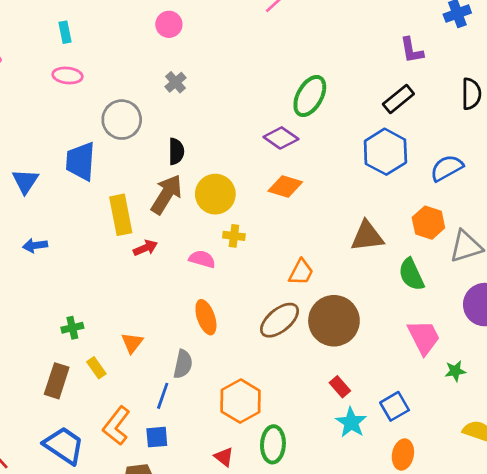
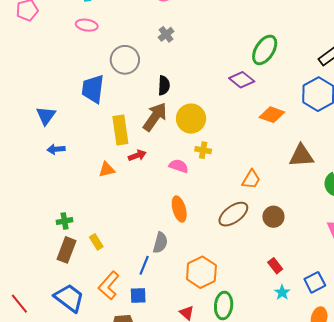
blue triangle: (25, 181) -> (46, 116), moved
orange diamond: (285, 186) -> (272, 115), moved
brown circle: (334, 321) -> (273, 217), size x0.6
green cross: (72, 328) -> (65, 221), moved
orange triangle: (132, 343) -> (107, 169), moved, turned 36
cyan star: (351, 422) -> (282, 292), size x0.7

